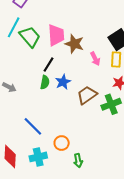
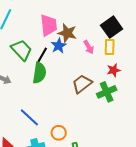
green trapezoid: (30, 37) -> (21, 50), moved
green semicircle: (45, 82) -> (39, 73), size x1.5
blue star: (63, 82) -> (59, 46), moved

